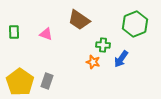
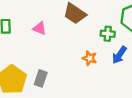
green cross: (103, 45) -> (108, 34), moved

